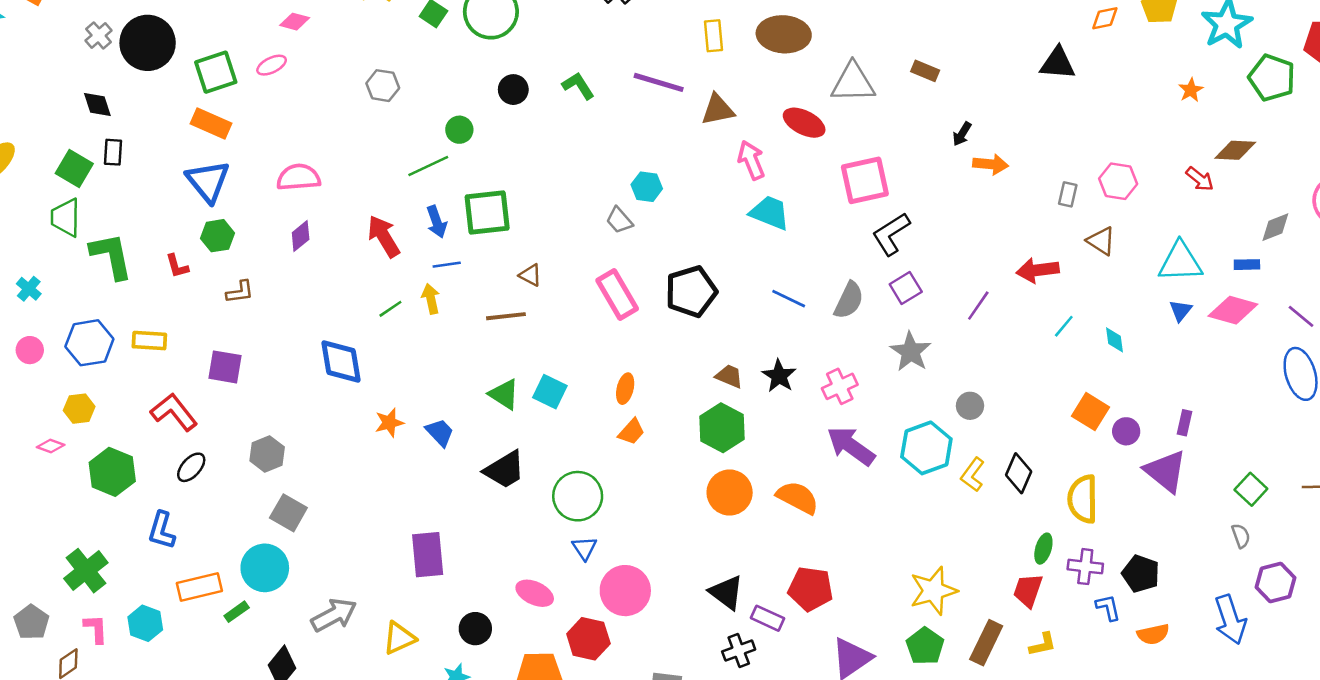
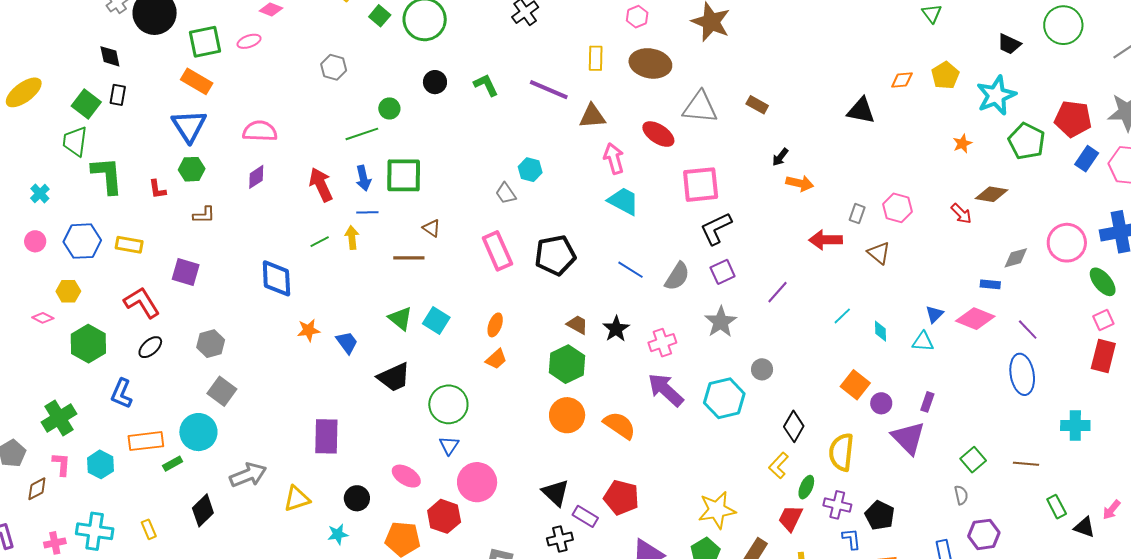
cyan triangle: (1180, 262) -> (923, 342), moved, size x0.6
red arrow: (1038, 270) -> (826, 240), moved
yellow L-shape: (973, 475) -> (778, 465), moved

